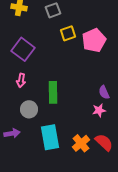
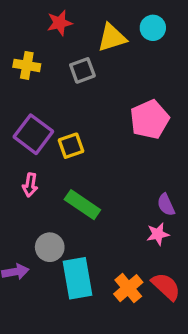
yellow square: (68, 33) -> (71, 146), moved
green rectangle: (53, 92) -> (82, 205), turned -55
gray circle: (29, 109) -> (50, 247), moved

